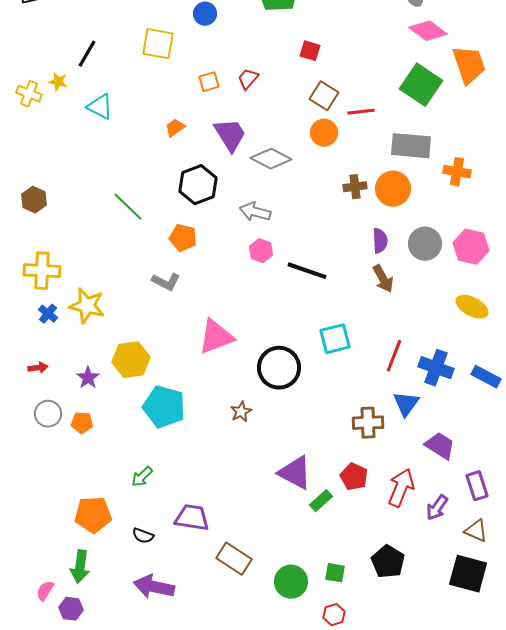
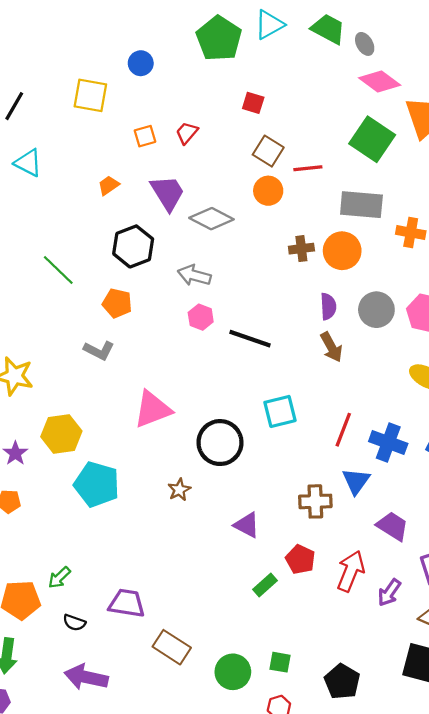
purple triangle: (295, 473) -> (247, 525), moved, size x0.7
green arrow: (142, 477) -> (59, 578), moved
black pentagon: (388, 562) -> (342, 681), moved

